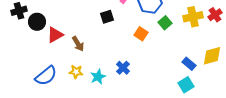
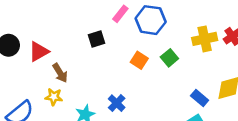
green square: (165, 23) -> (169, 58), moved
red triangle: (55, 35) -> (39, 52), moved
yellow star: (76, 72) -> (54, 97), moved

